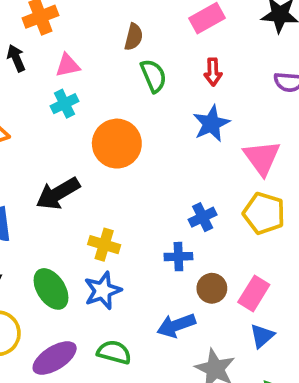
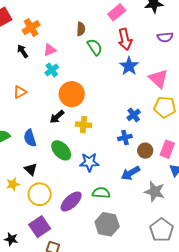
red arrow: (213, 72) -> (125, 39), size x1.5
orange circle: (117, 144) -> (72, 94), moved
black arrow: (58, 193) -> (57, 117), size x0.7
yellow cross: (104, 245) -> (84, 125), moved
green ellipse: (51, 289) -> (61, 150), moved
blue star: (103, 291) -> (89, 162), turned 30

